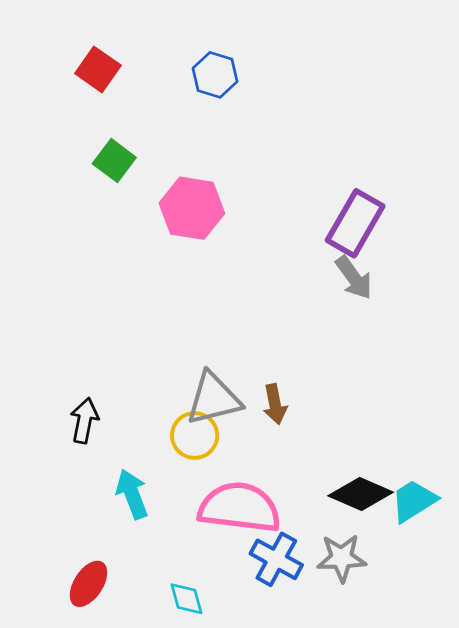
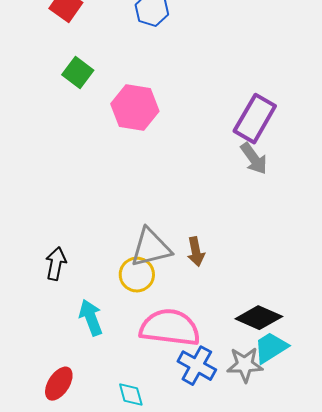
cyan trapezoid: (414, 501) -> (271, 348), moved

